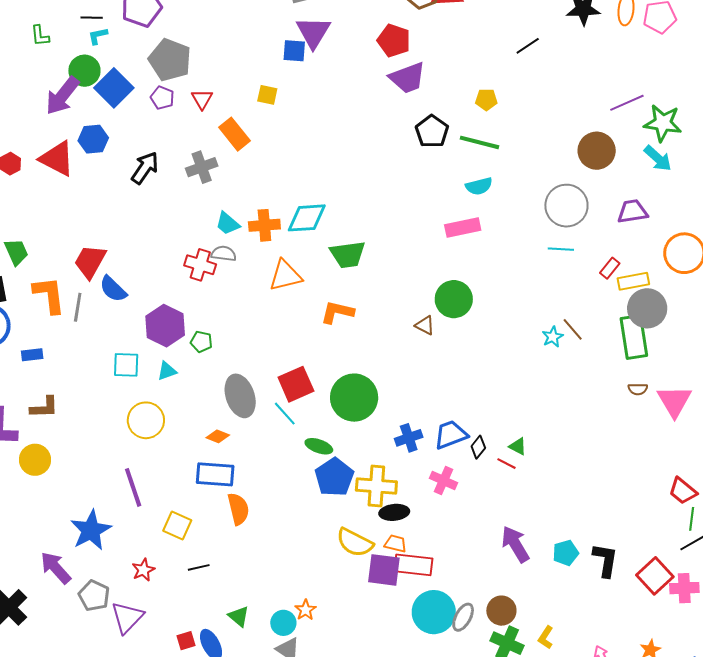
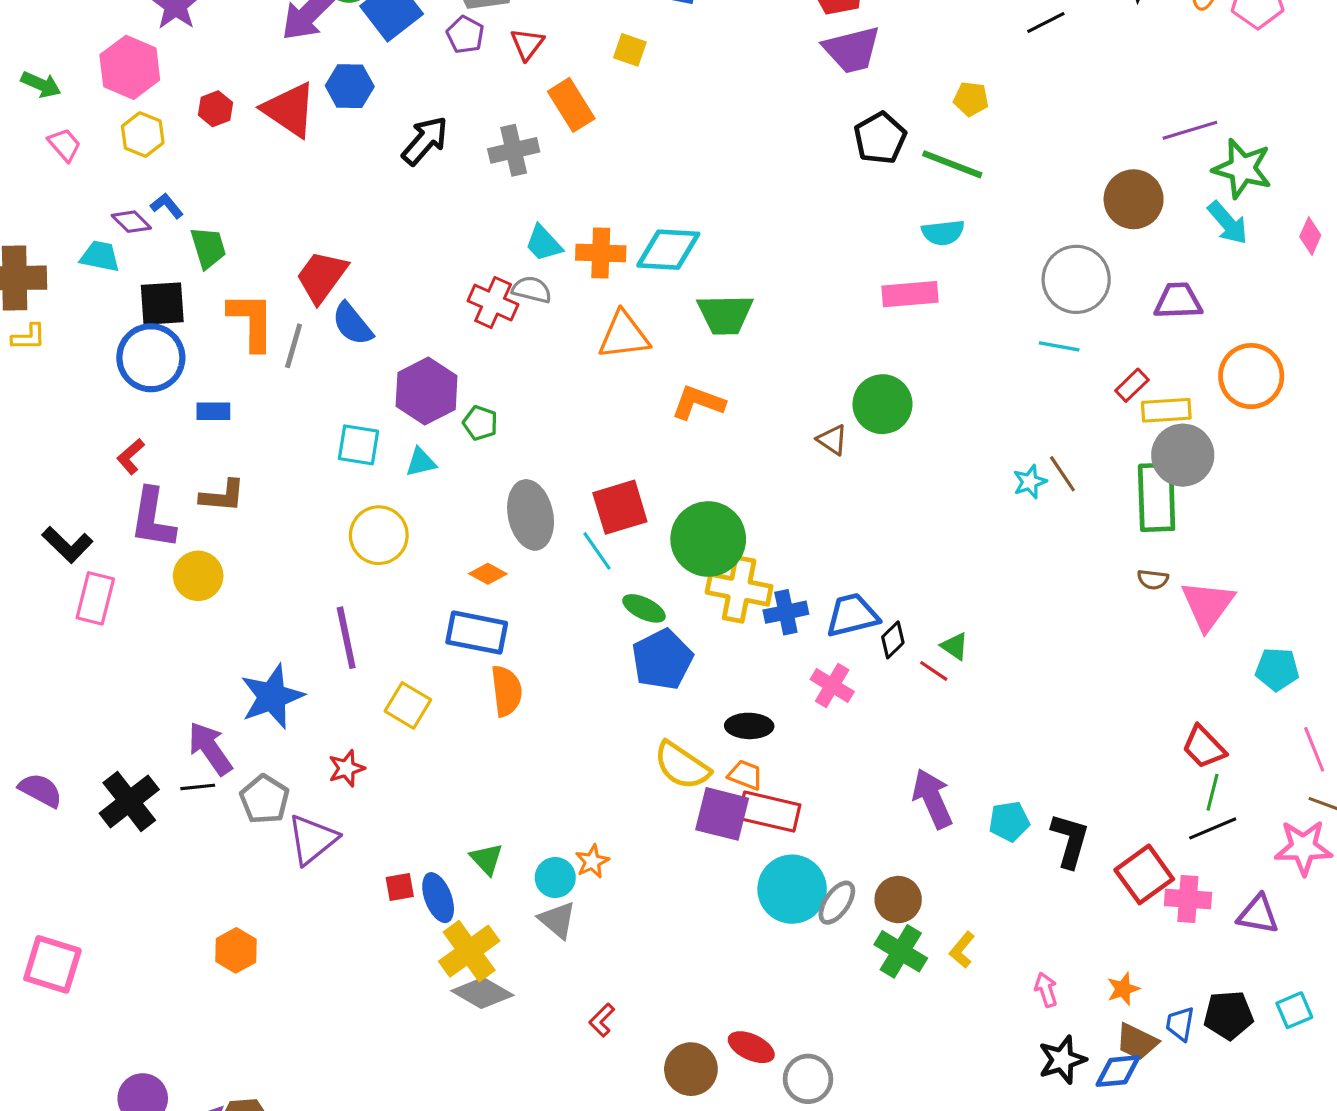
yellow cross: (376, 486) -> (739, 589), moved
black line: (199, 567) -> (198, 787), moved

